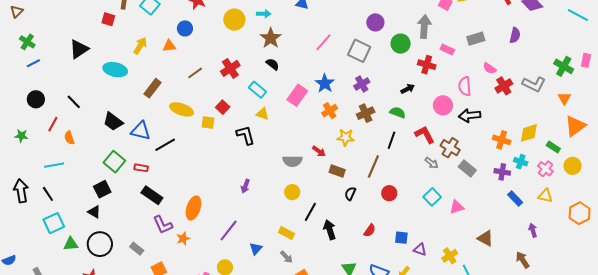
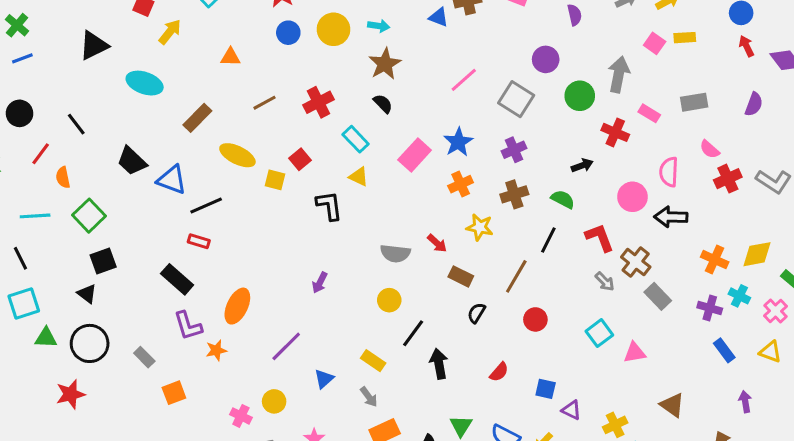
blue circle: (185, 28) -> (288, 33), moved
yellow arrow: (140, 46) -> (170, 32), moved
green square: (114, 162) -> (89, 216), moved
red rectangle: (141, 168) -> (199, 241), moved

